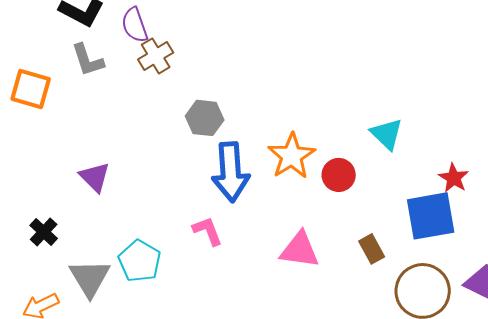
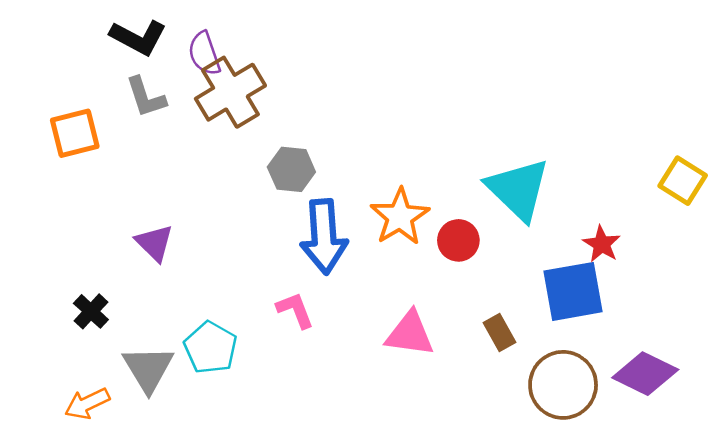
brown cross: (156, 56) -> (230, 92), size x1.6
orange square: (31, 89) -> (75, 133), turned -30
cyan triangle: (387, 134) -> (518, 189), size x1.6

